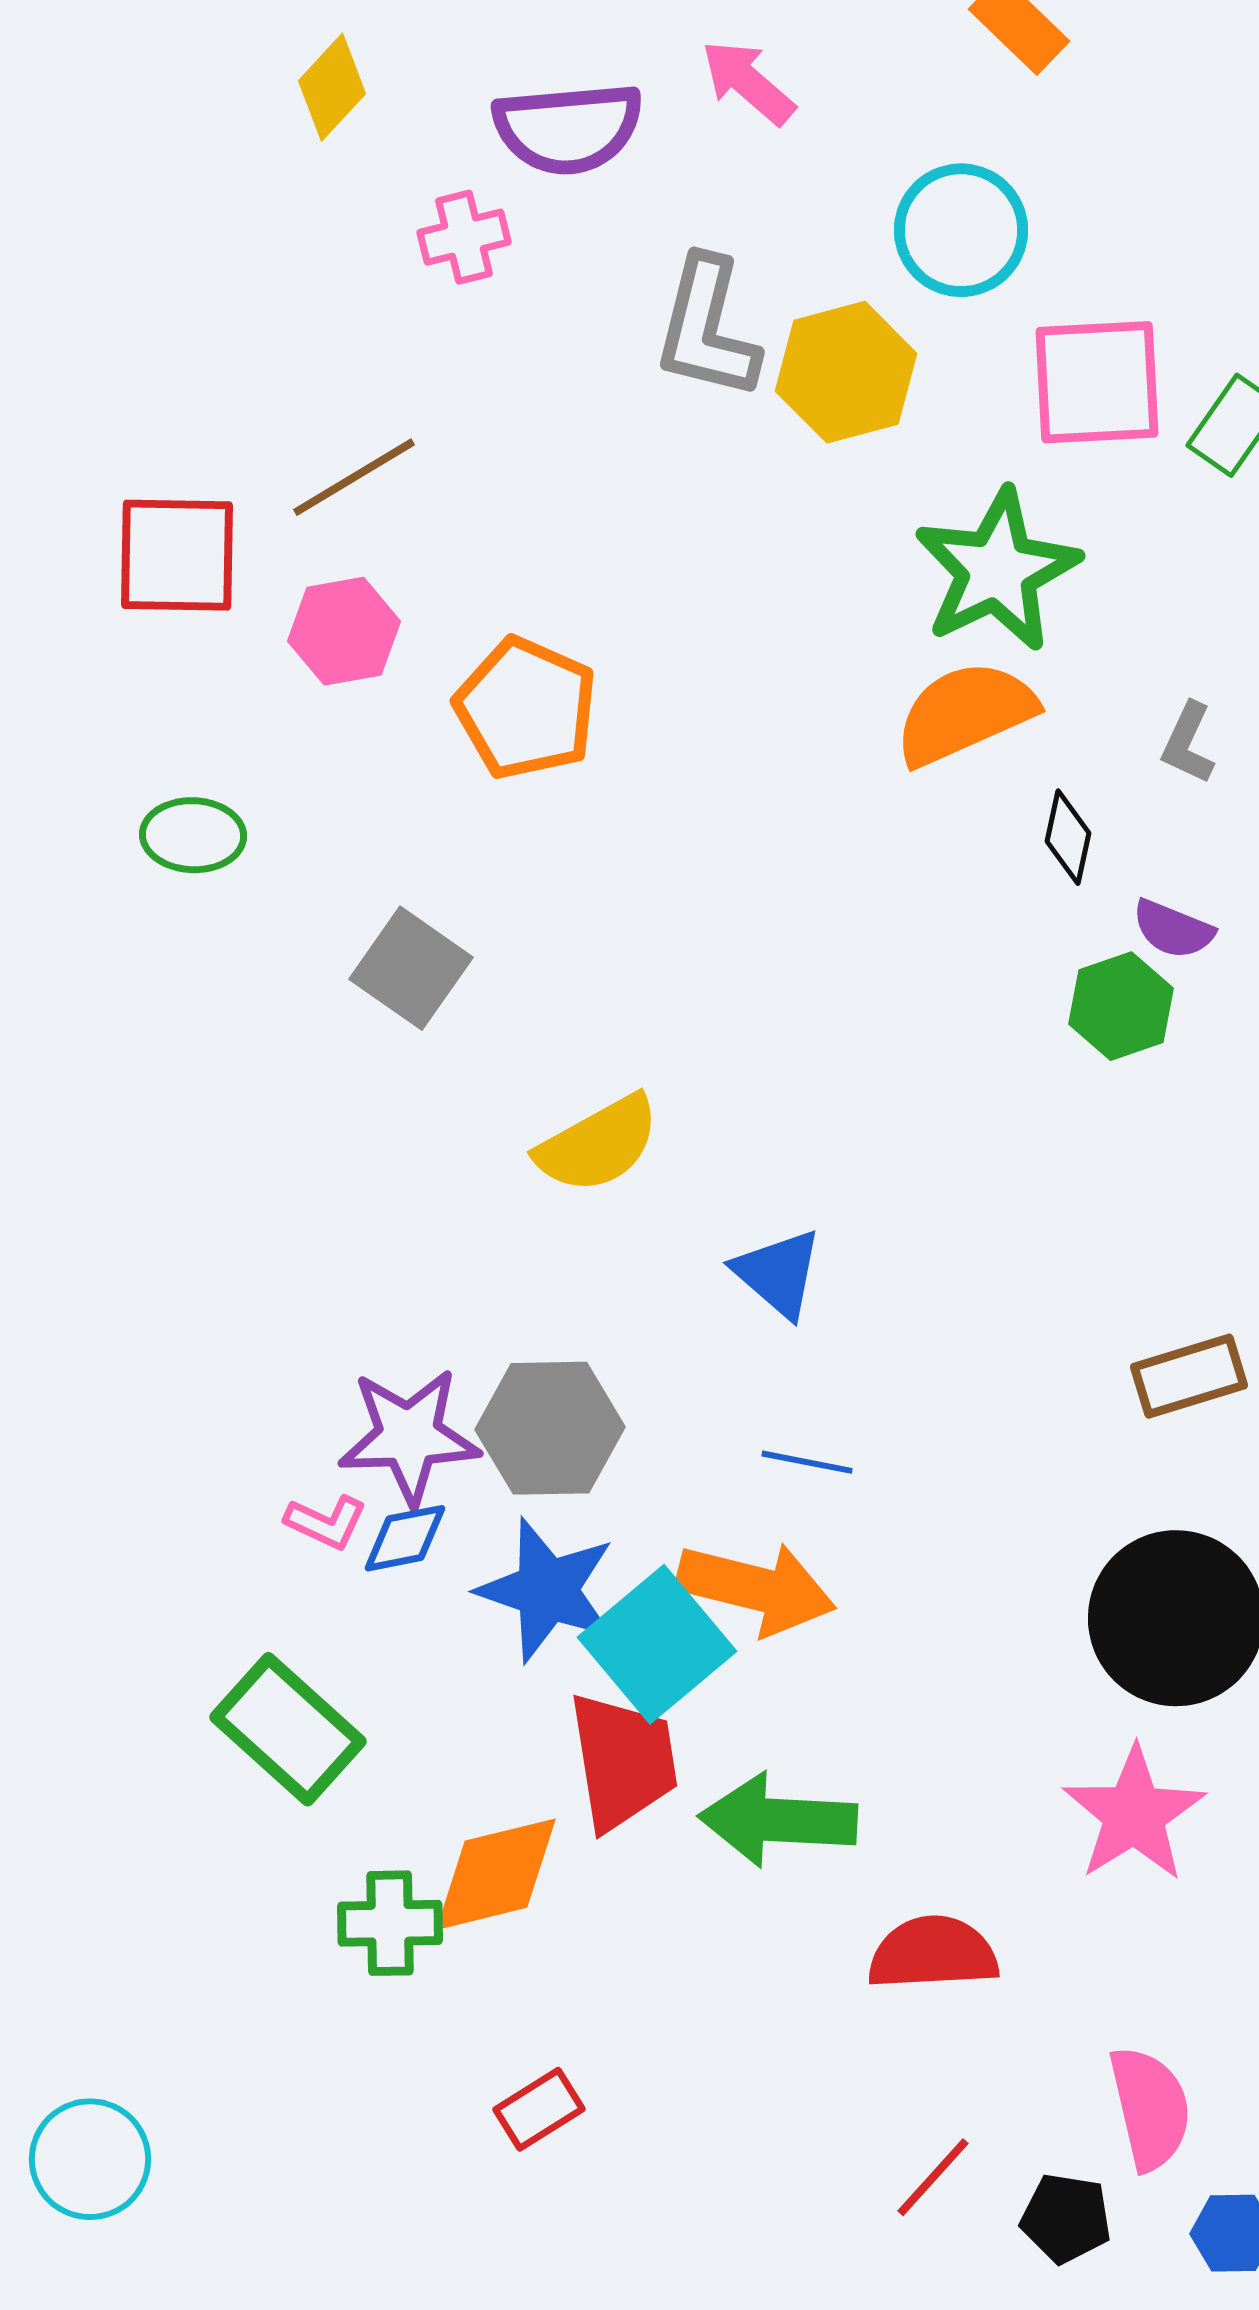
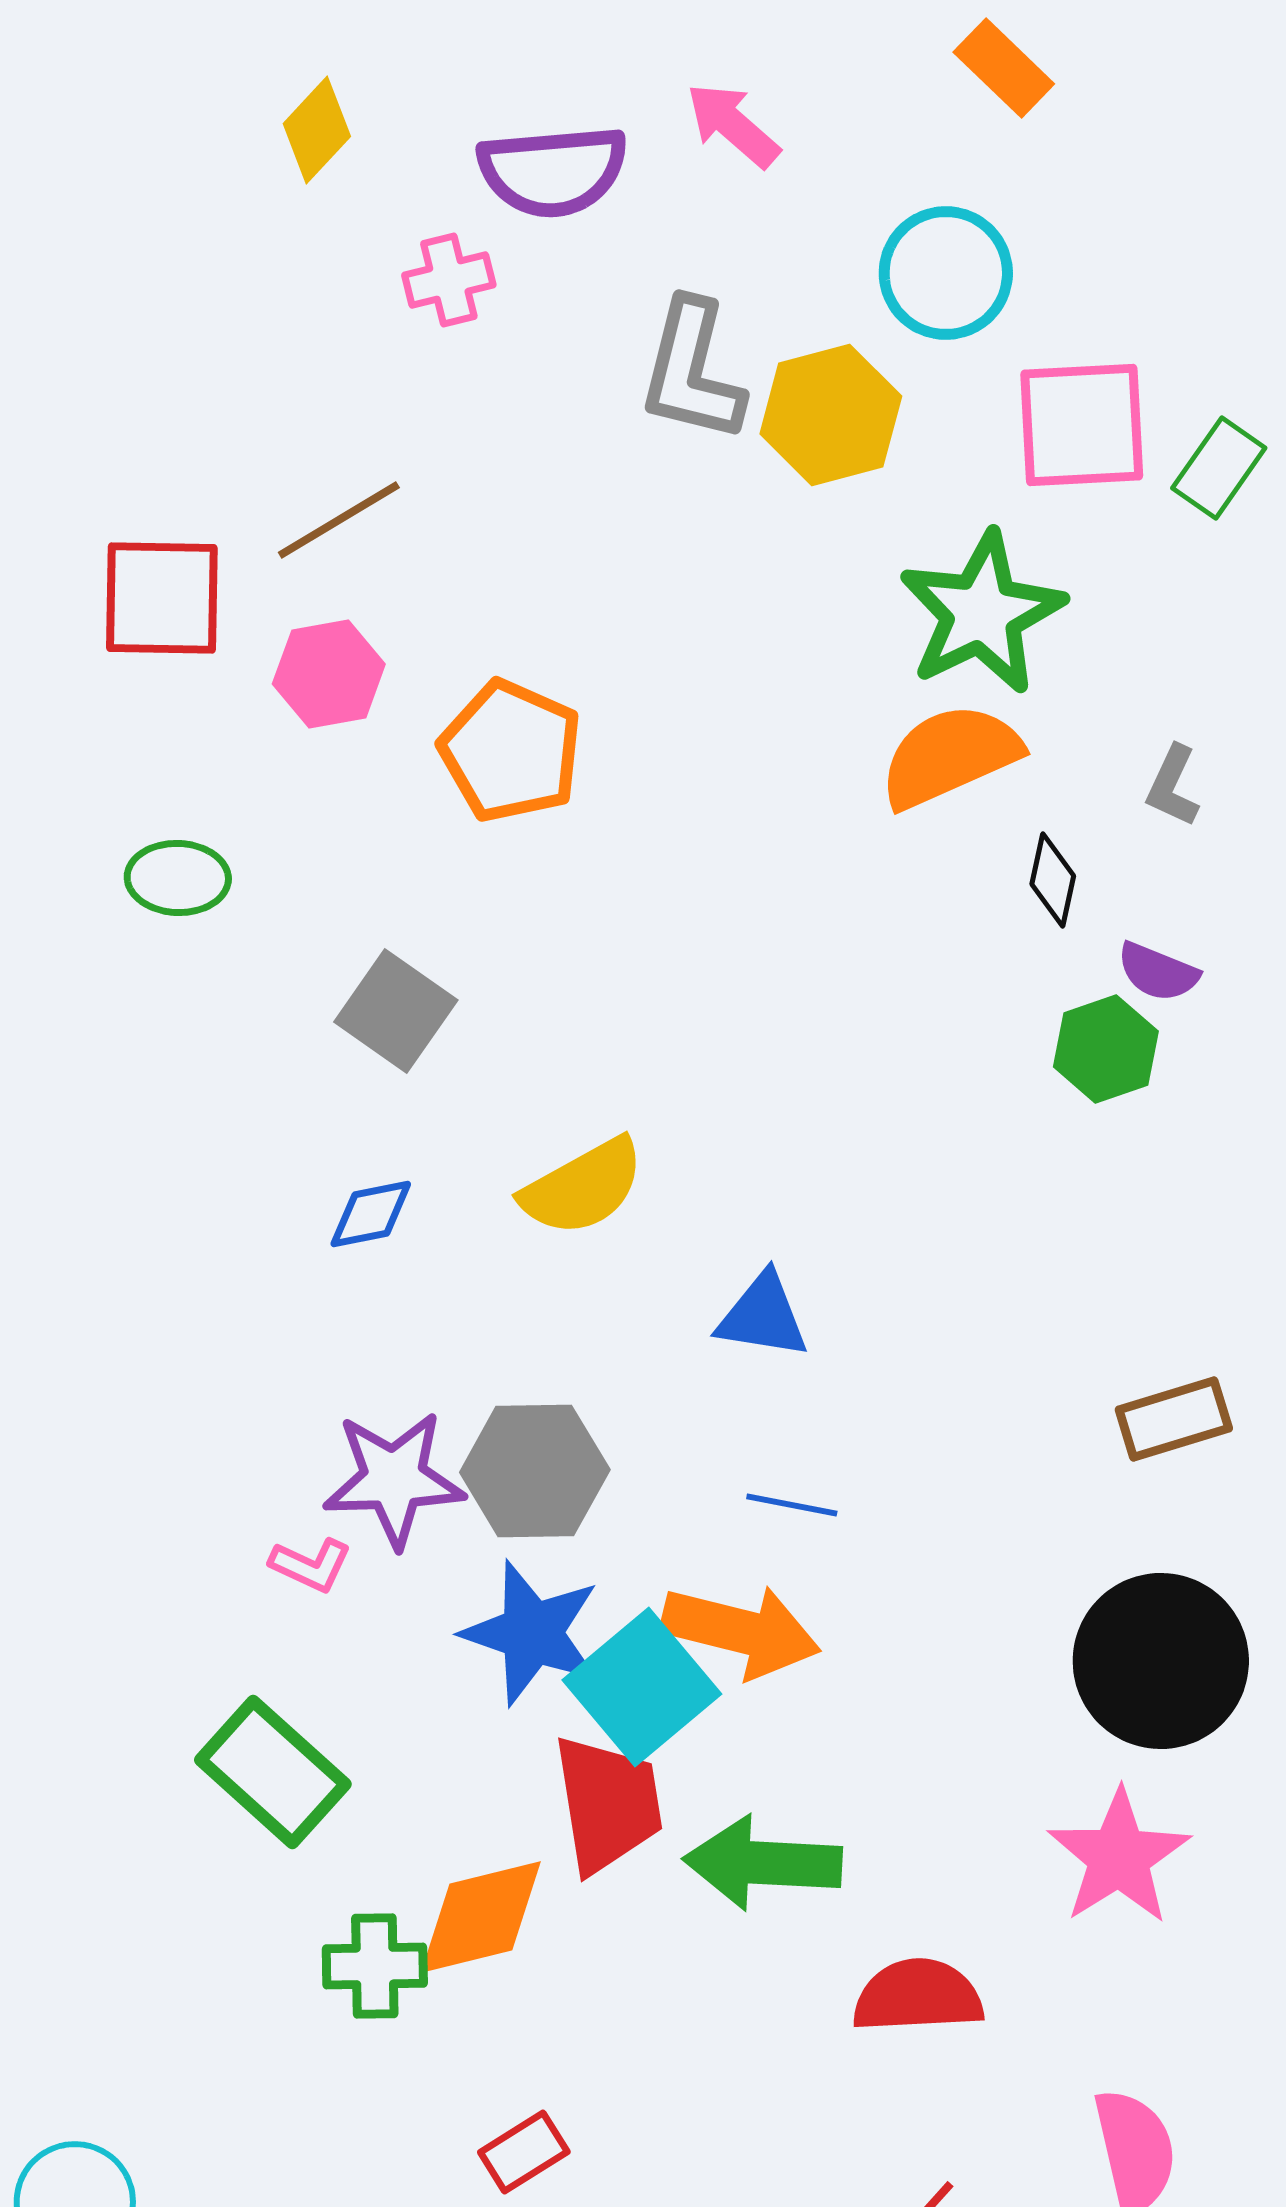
blue triangle: (778, 1273) -> (763, 1316), turned -32
blue diamond: (405, 1538) -> (371, 1214), moved

